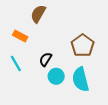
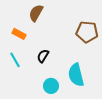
brown pentagon: (83, 46) -> (87, 32), moved, turned -30
cyan circle: (56, 76) -> (51, 86), moved

